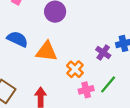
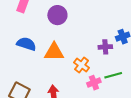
purple cross: (103, 53) -> (105, 47), turned -32
green line: (108, 84) -> (113, 75), turned 42

